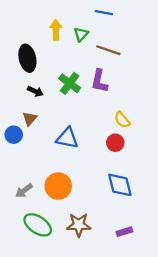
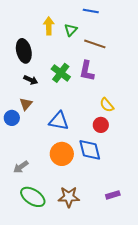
blue diamond: (120, 185) -> (90, 150), moved
orange circle: (58, 186) -> (62, 154), moved
purple rectangle: (124, 232) -> (113, 195), moved

